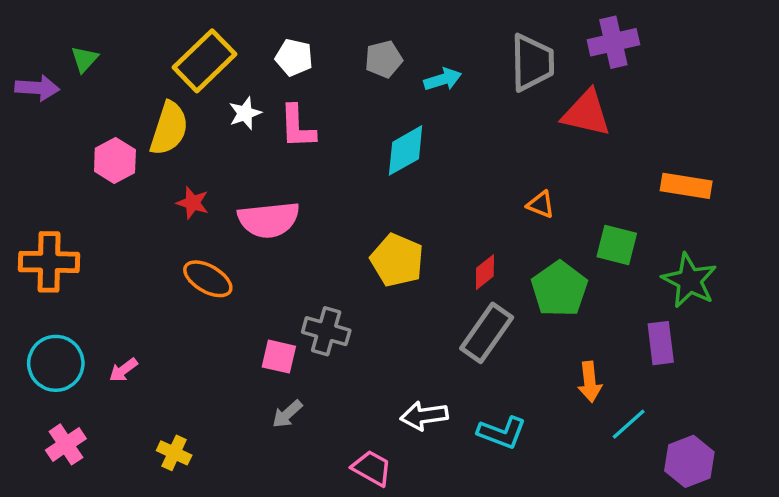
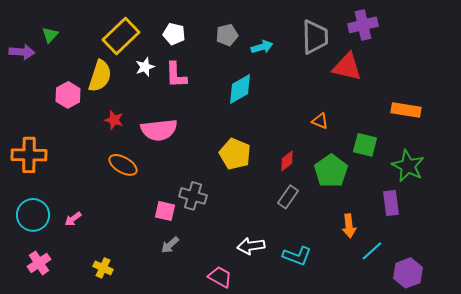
gray rectangle: (487, 333) -> (288, 197), size x0.7

